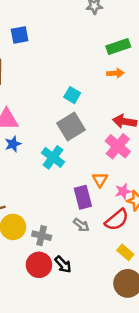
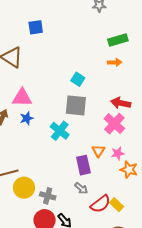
gray square: (71, 126) -> (76, 105), turned 35
pink star: (123, 191) -> (118, 153), moved
red semicircle: (117, 220) -> (100, 204), moved
yellow rectangle: (125, 252) -> (117, 205), moved

